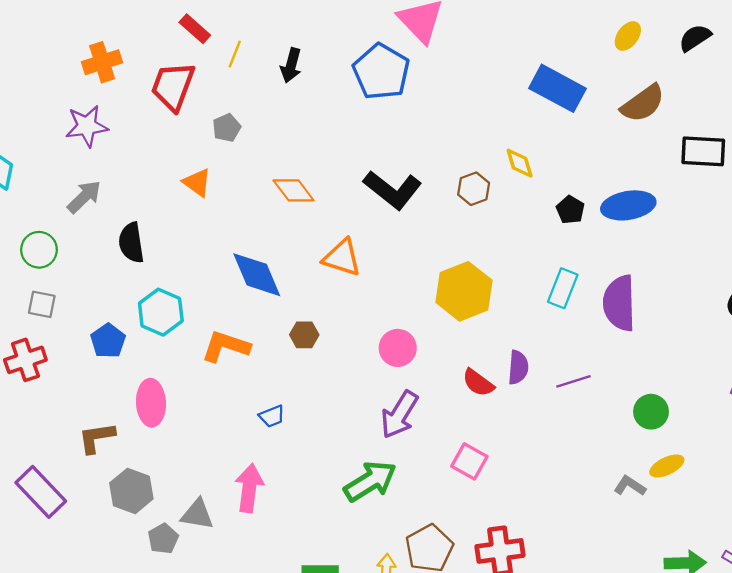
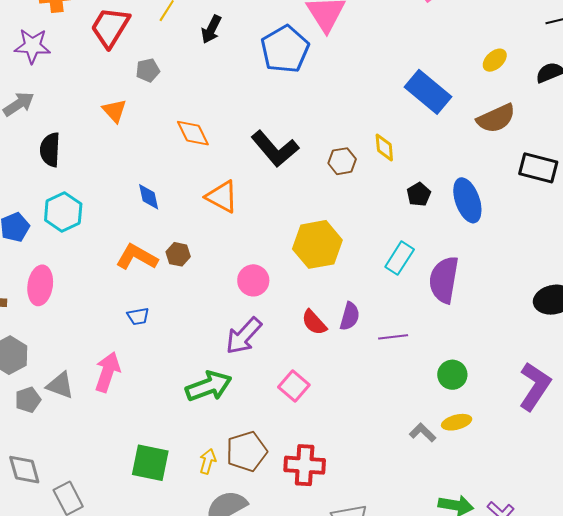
blue ellipse: (628, 205) -> (467, 200), turned 69
blue diamond: (257, 275) -> (149, 197), size x0.6
orange L-shape: (226, 346) -> (137, 257), moved

